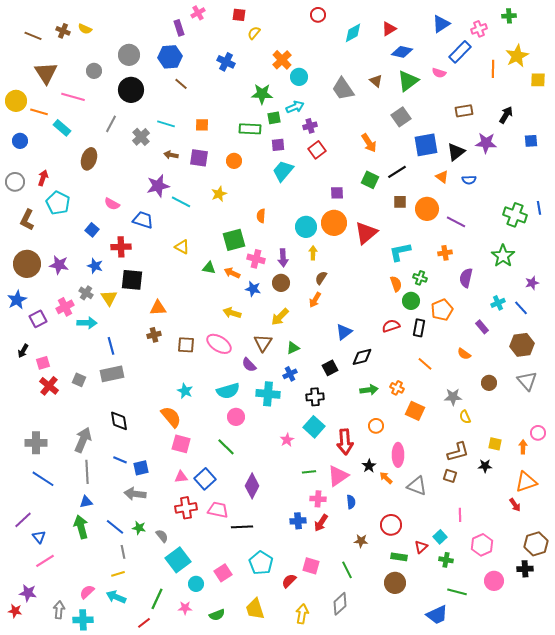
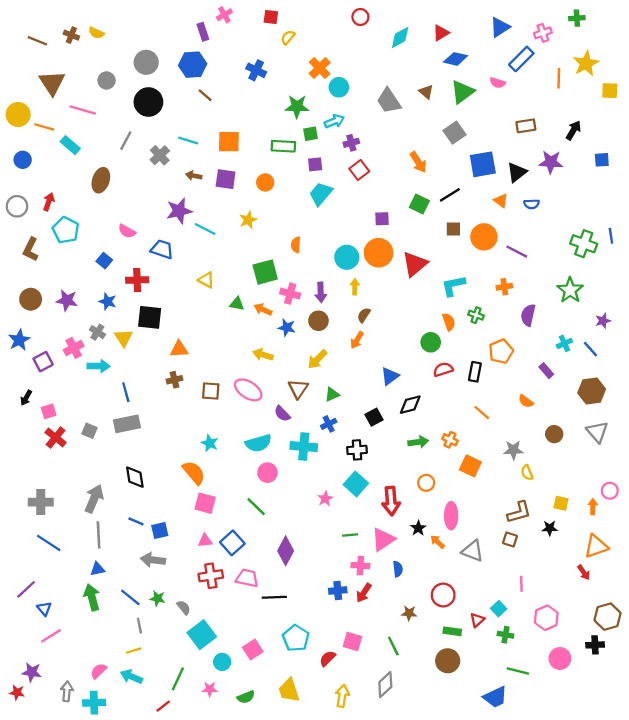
orange square: (202, 125) -> (229, 142), size x1.5
brown circle: (27, 264) -> (31, 299), size x0.7
green circle: (411, 301) -> (431, 342), moved

